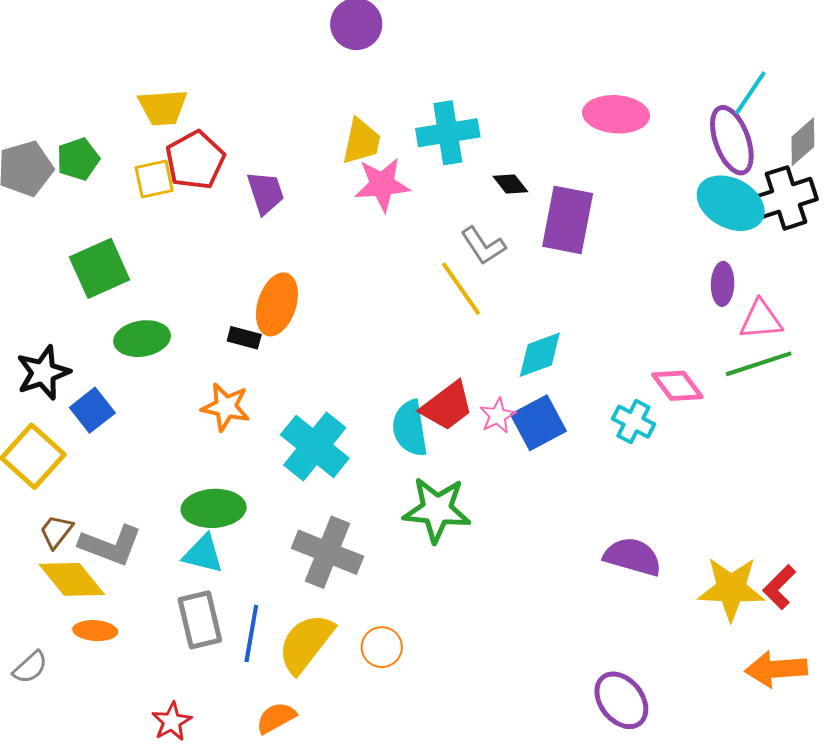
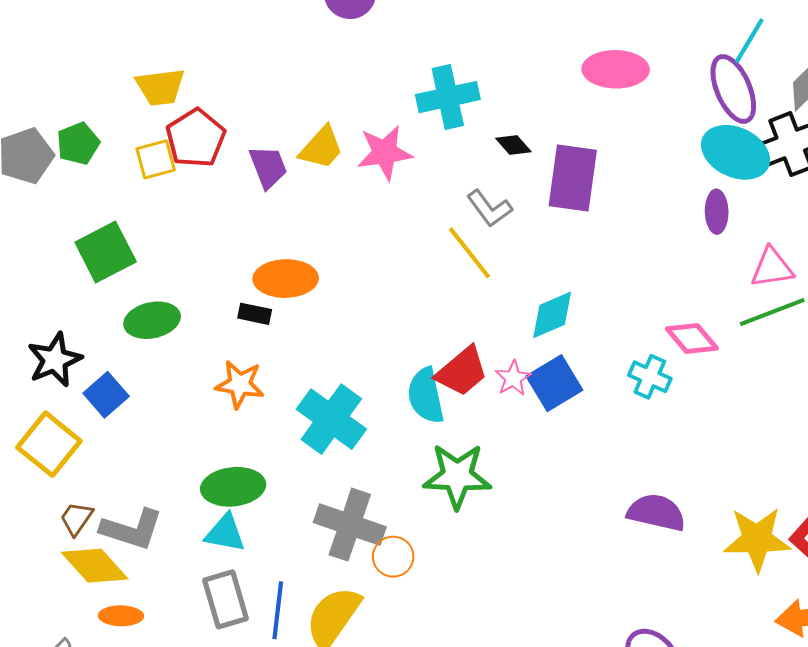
yellow trapezoid: (361, 141) -> (321, 148), moved, turned 33
purple ellipse: (723, 284) -> (717, 212), moved
orange ellipse: (277, 304) -> (286, 279), turned 74
orange circle: (382, 647) -> (393, 557), moved

